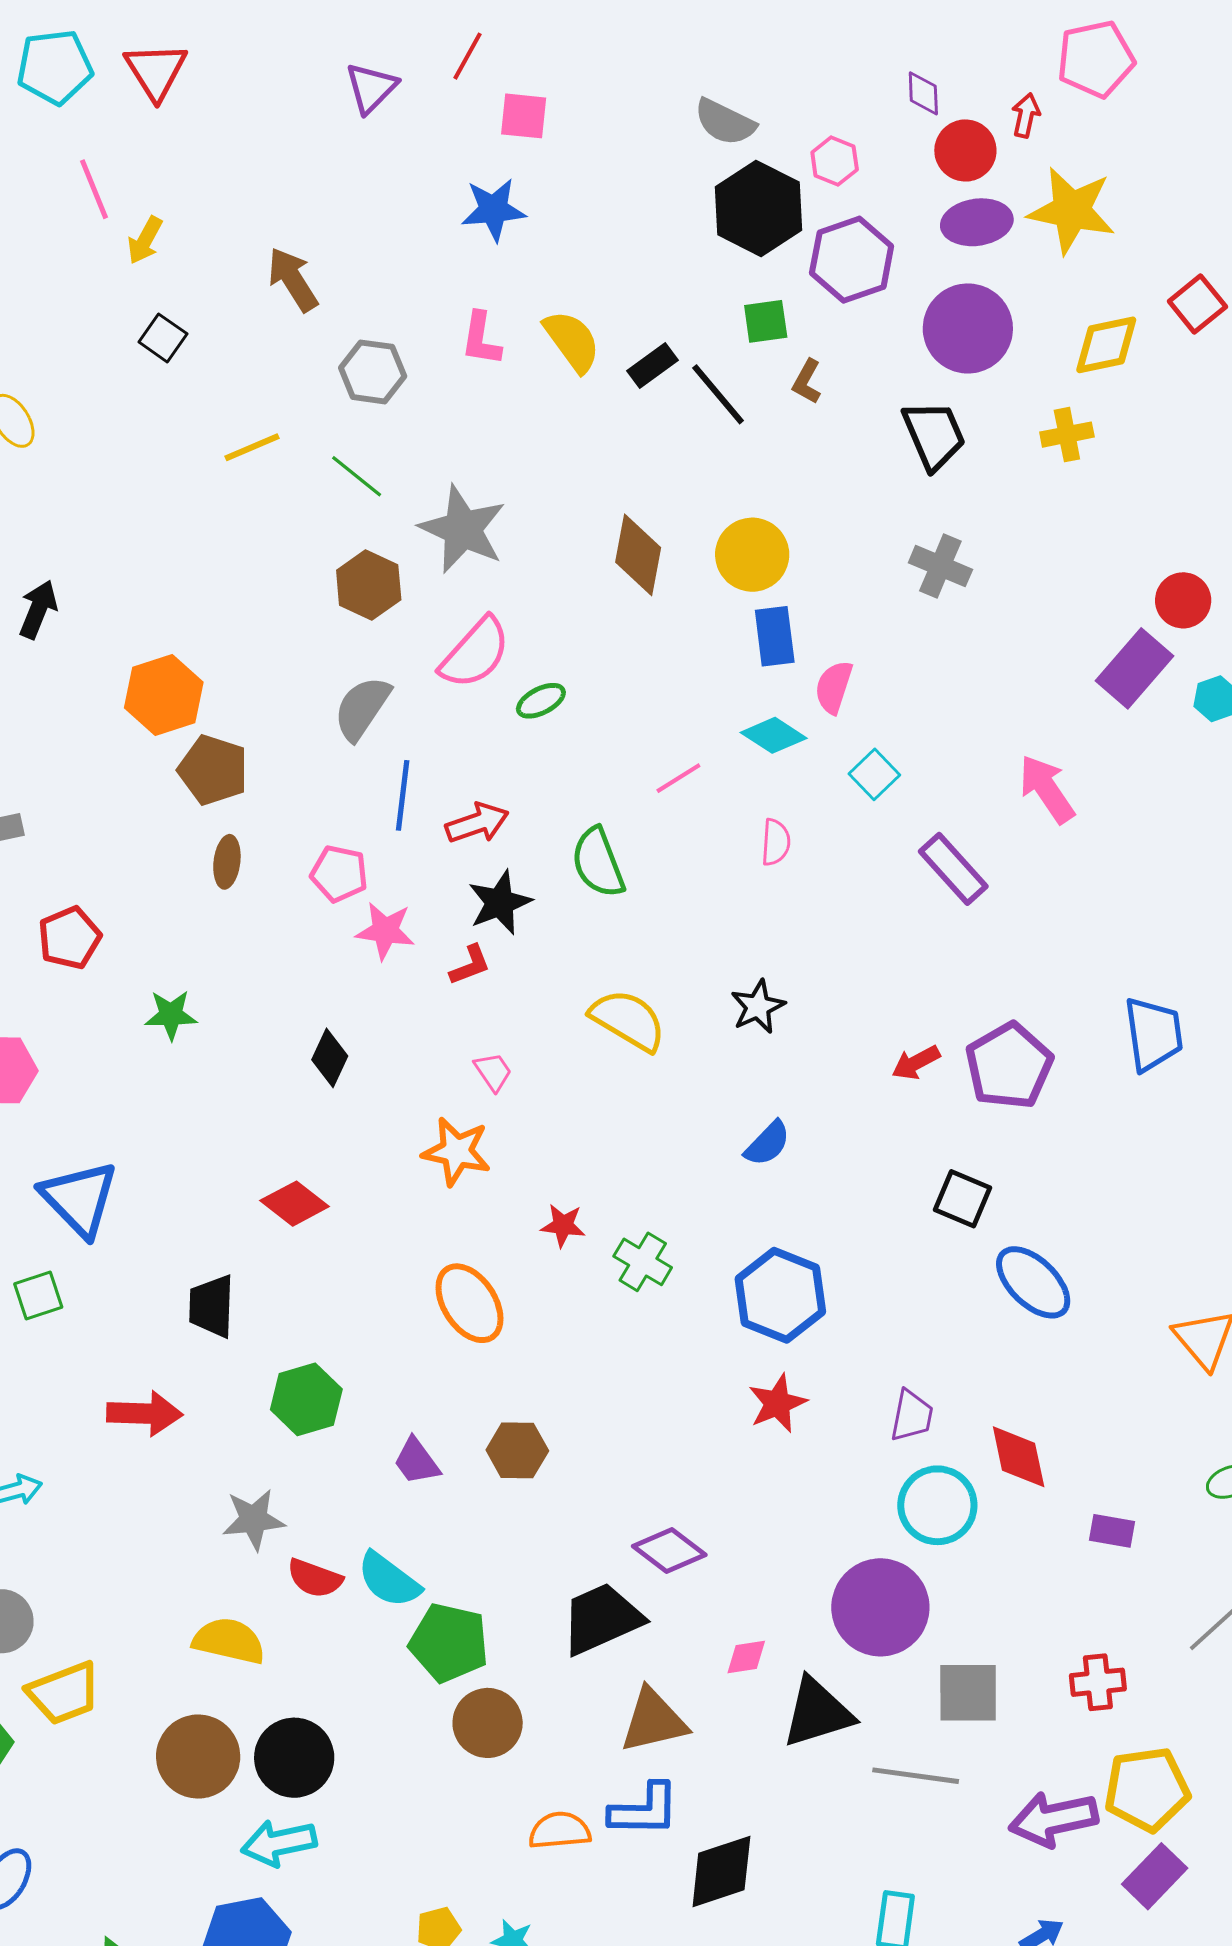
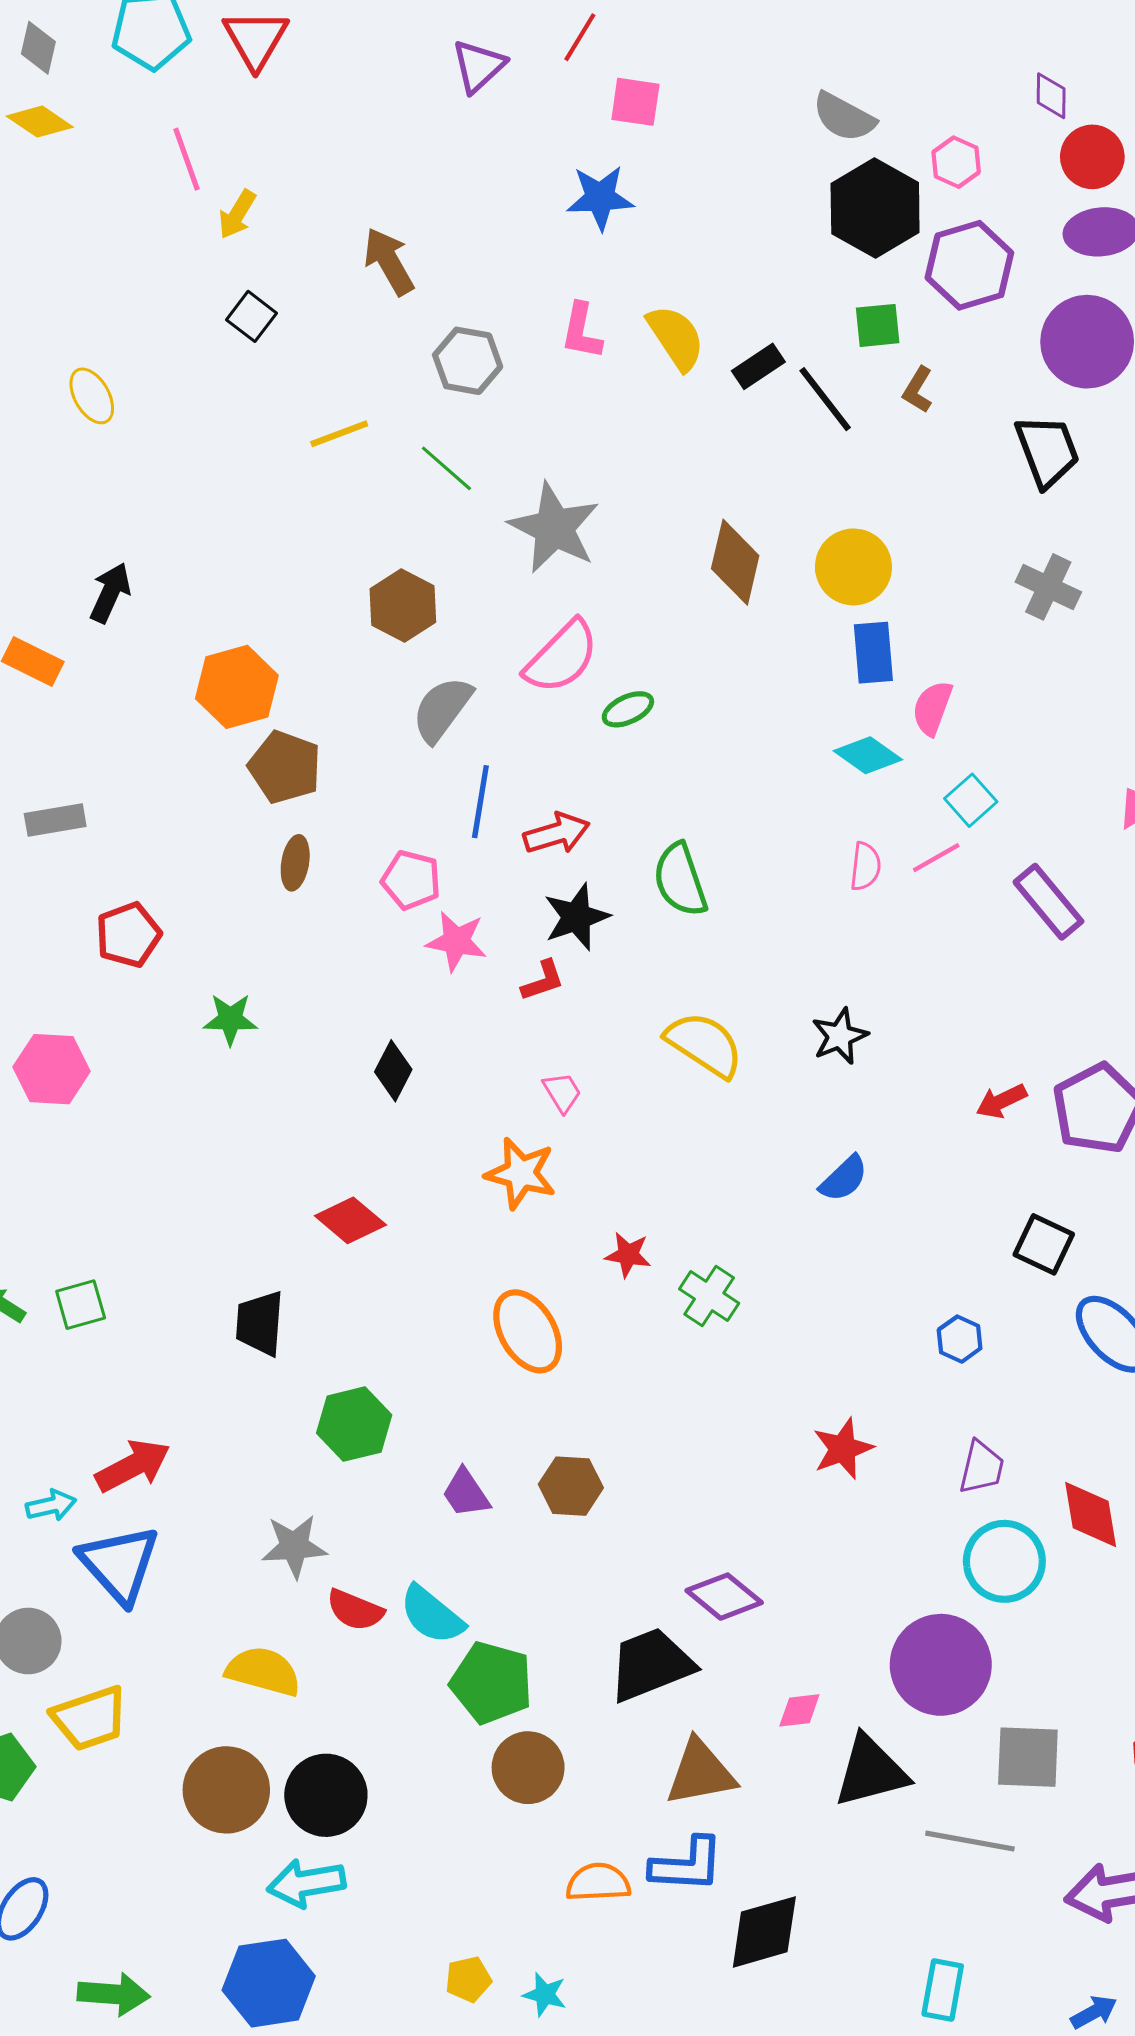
brown hexagon: (369, 585) -> (403, 606), moved
pink line: (678, 778) -> (936, 858), moved
blue triangle: (79, 1199) -> (119, 1564), moved
blue hexagon: (780, 1295) -> (960, 1339), moved, size x0.5
red arrow: (145, 1413) -> (133, 1466), moved, turned -32

